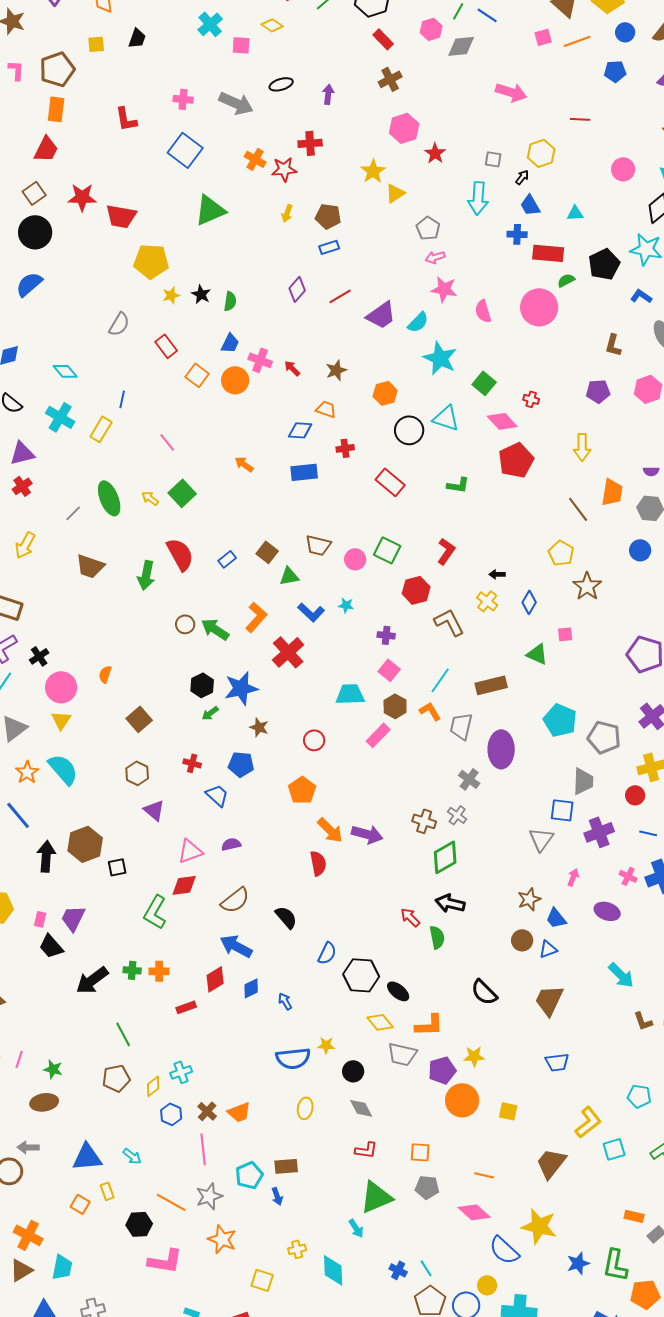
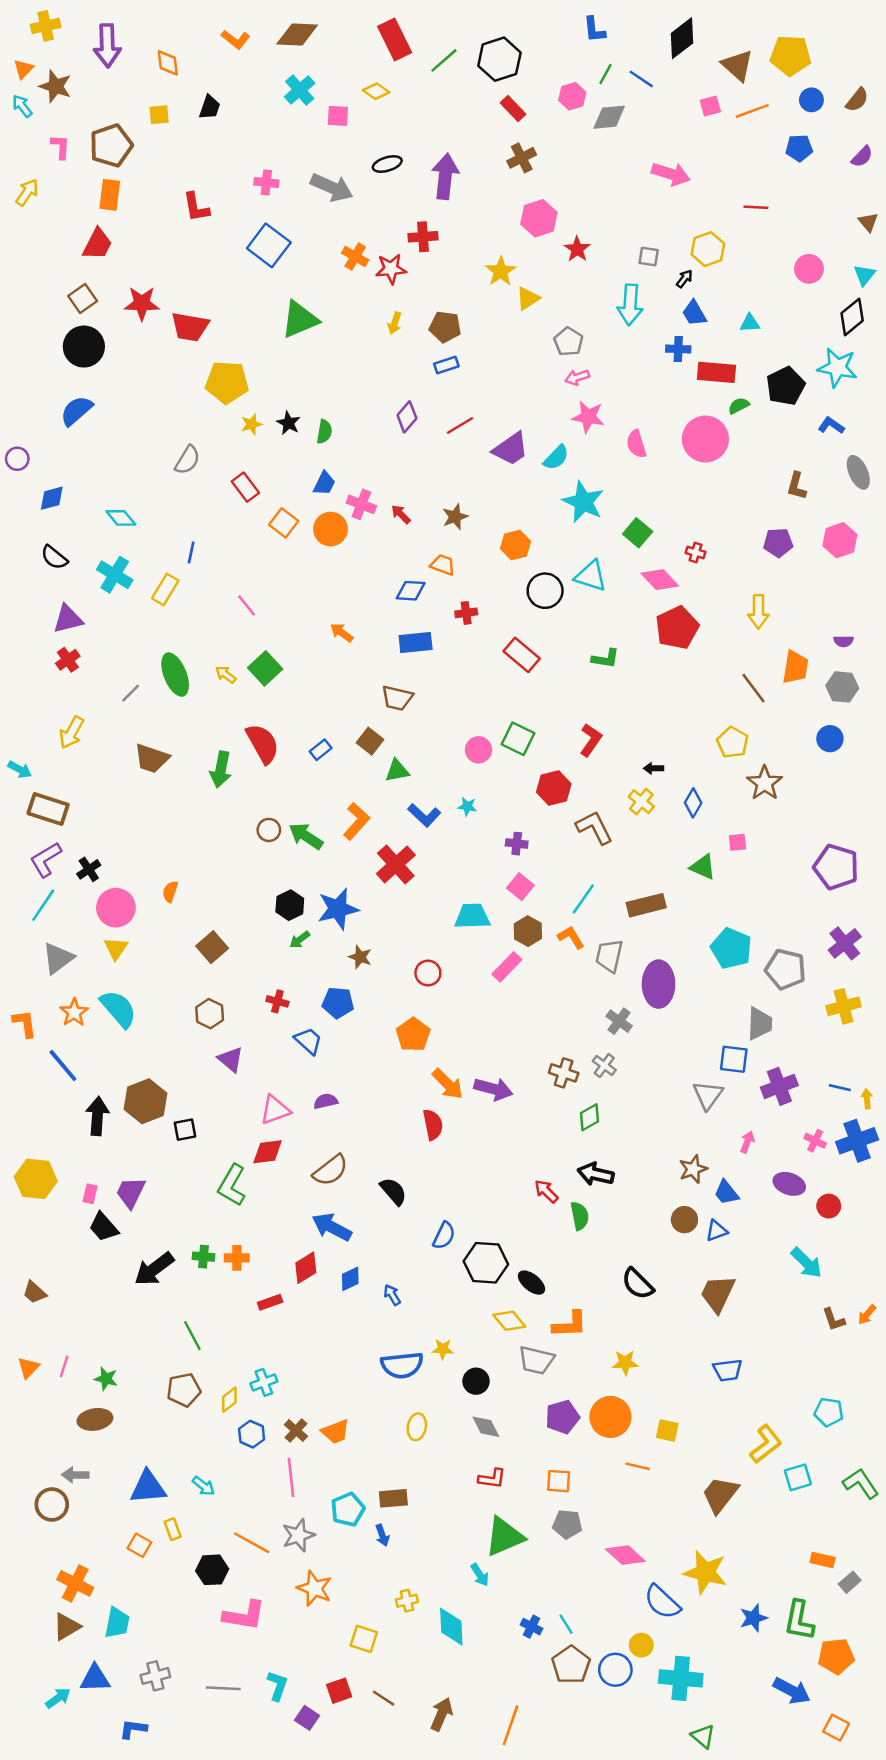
purple arrow: (328, 94) -> (445, 176), size x1.8
brown trapezoid: (318, 545) -> (397, 698), moved
red circle: (635, 795) -> (829, 1206), moved
green diamond: (445, 857) -> (589, 1117), size x0.7
purple pentagon: (442, 1070) -> (562, 1417), moved
orange line: (484, 1175) -> (638, 1466), moved

